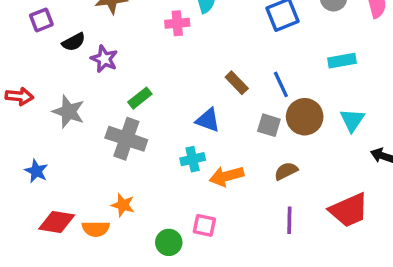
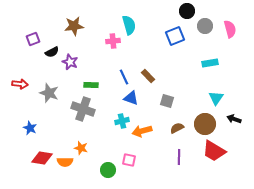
blue line: (281, 84) -> (124, 77), moved
green rectangle: (140, 98) -> (91, 85), turned 40
brown circle: (305, 117) -> (205, 124), moved
red trapezoid: (349, 210) -> (214, 151), turned 55

